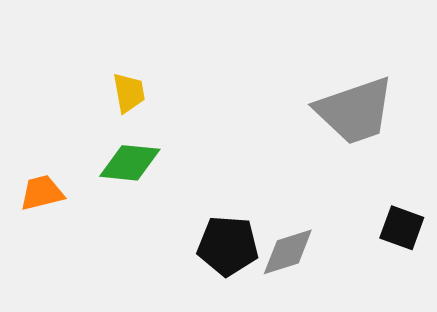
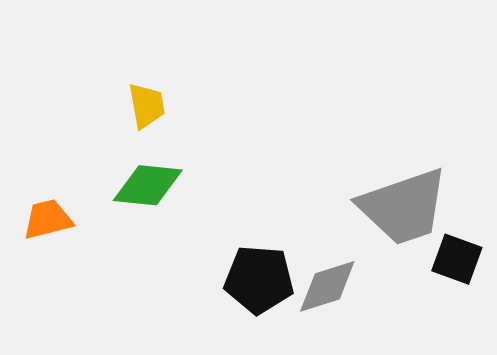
gray trapezoid: (355, 111) -> (403, 207), moved

